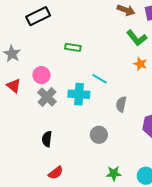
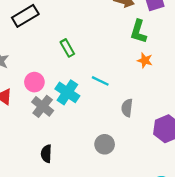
green L-shape: (137, 38) -> (138, 31), turned 60
green rectangle: (73, 47) -> (67, 48), turned 56
cyan cross: (79, 94) -> (67, 92), moved, turned 35

